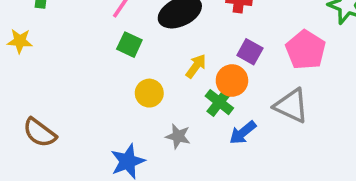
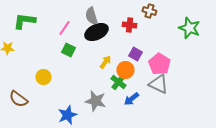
pink pentagon: (306, 50) -> (159, 64), moved
yellow circle: (149, 93) -> (43, 77), moved
gray star: (178, 136) -> (95, 101), size x1.5

